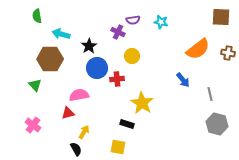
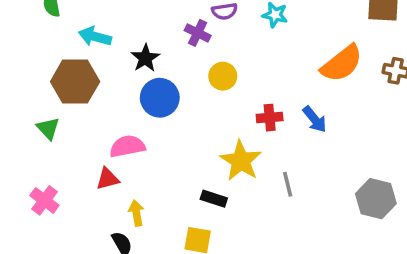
red cross: (117, 79) -> (270, 118), moved
gray line: (210, 94) -> (288, 184), moved
yellow arrow: (84, 132) -> (136, 213), turned -40

